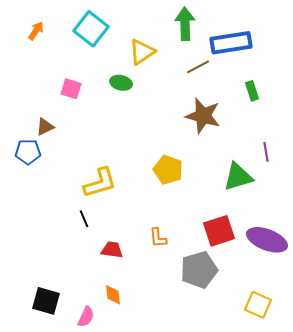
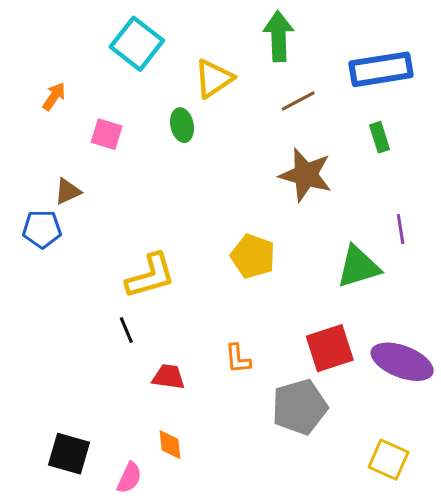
orange arrow: (36, 31) -> (54, 96), moved
blue rectangle: (231, 43) -> (381, 69), moved
green ellipse: (121, 83) -> (182, 125), turned 65

